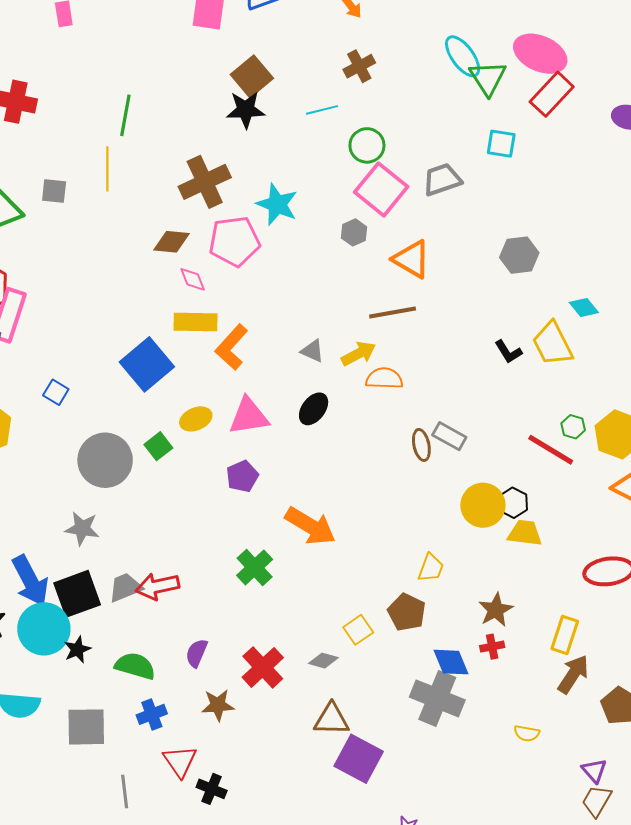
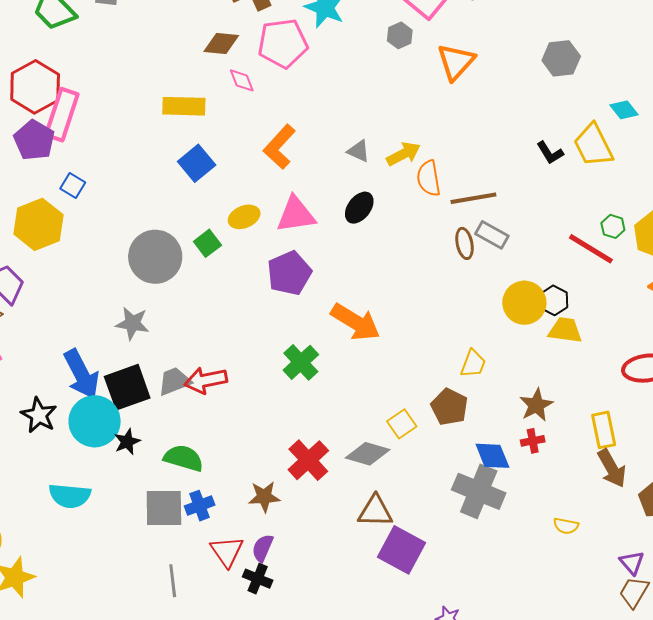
orange triangle: (412, 259) -> (456, 62), turned 42
brown line: (393, 313) -> (473, 198), moved
yellow rectangle: (196, 322) -> (184, 106), moved
blue square: (147, 364) -> (197, 163), size x0.7
orange semicircle: (384, 378) -> (429, 178), turned -102
blue square: (56, 392) -> (73, 186), moved
purple pentagon: (242, 476) -> (289, 273), size x1.4
yellow rectangle: (565, 635) -> (604, 430), turned -30
purple semicircle: (197, 653) -> (263, 548), moved
gray diamond: (323, 661) -> (368, 454), size x1.5
brown arrow: (573, 674) -> (612, 468), turned 117
gray square: (86, 727) -> (164, 508), moved

